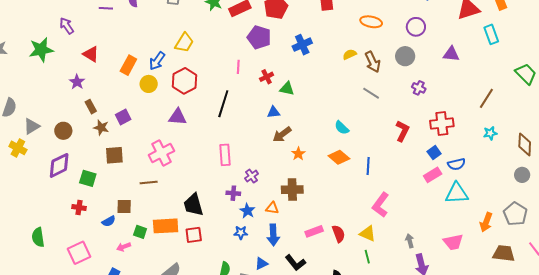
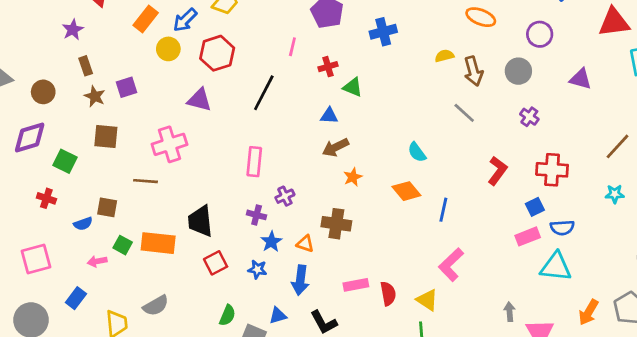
red square: (194, 235) -> (216, 263), moved, turned -30
gray arrow: (410, 241) -> (510, 312), moved

